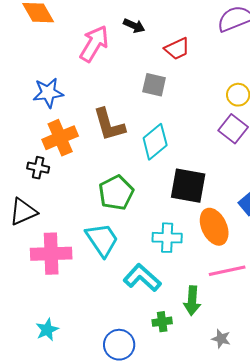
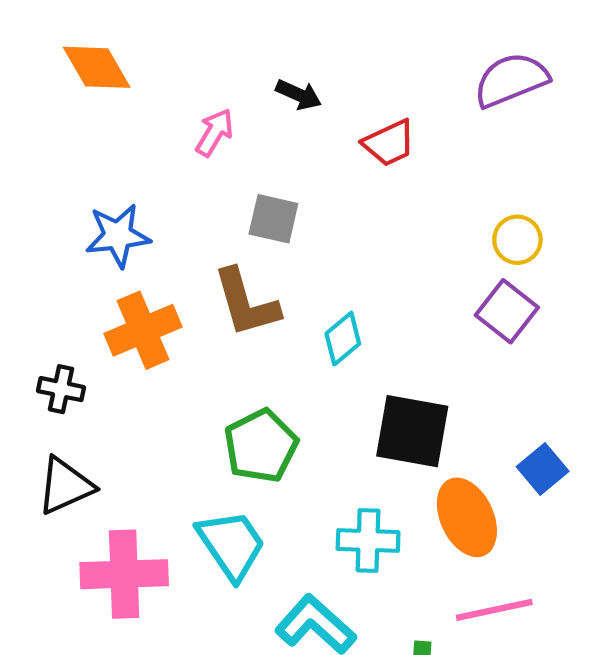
pink arrow: (94, 44) -> (215, 132), size x0.6
gray square: (154, 85) -> (273, 219), moved
cyan diamond: (155, 142) -> (343, 339), size x0.7
black cross: (38, 168) -> (61, 389), moved

